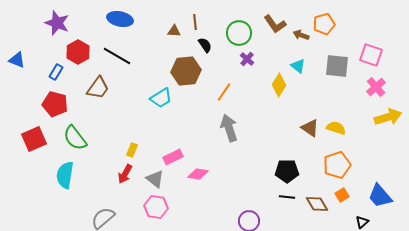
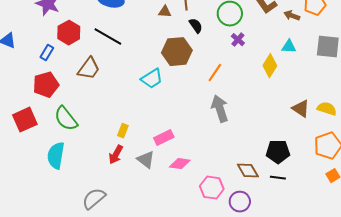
cyan triangle: (298, 66) -> (289, 47), turned -35
red pentagon: (55, 104) -> (46, 85), turned -30
pink diamond: (198, 174) -> (180, 164), moved
brown diamond: (317, 204) -> (248, 171), moved
pink hexagon: (156, 207) -> (212, 188), moved

